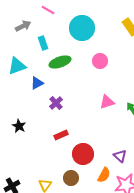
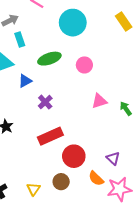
cyan rectangle: (43, 43) -> (20, 40), moved
pink circle: (100, 61) -> (84, 65), moved
red rectangle: (61, 135) -> (50, 136), size x1.6
orange semicircle: (104, 175) -> (96, 178), turned 105

